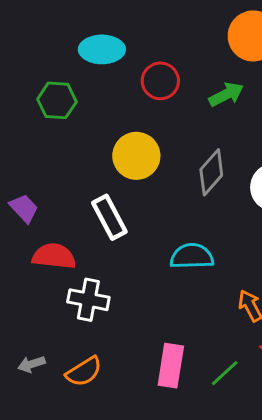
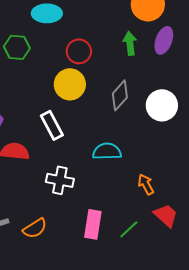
red circle: (160, 81) -> (79, 51), moved
green arrow: (226, 94) -> (130, 43), turned -70
white cross: (88, 300) -> (60, 180), moved

